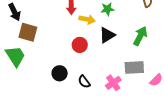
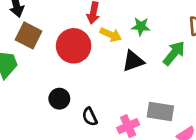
green arrow: (140, 36) -> (174, 53), moved
red circle: (80, 45) -> (74, 46), moved, size x1.6

